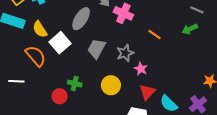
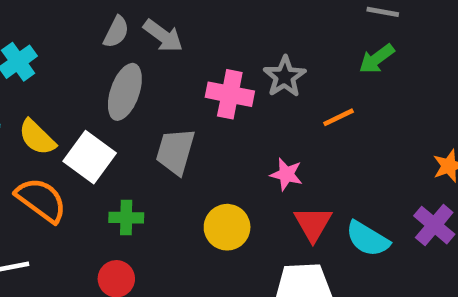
pink cross: (123, 13) -> (230, 94), moved
orange line: (154, 34) -> (339, 117), moved, turned -48
gray star: (125, 53) -> (285, 77), moved
green cross: (75, 83) -> (126, 218), moved

